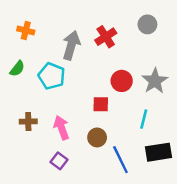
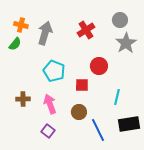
gray arrow: (71, 45) -> (45, 33), moved
green semicircle: (17, 69) -> (15, 44), moved
cyan pentagon: (52, 76) -> (54, 71), moved
gray star: (155, 81) -> (126, 43), moved

